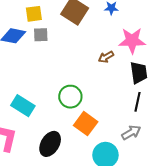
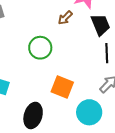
green circle: (70, 97) -> (40, 48), moved

